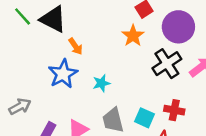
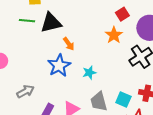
green line: (23, 16) -> (27, 21), turned -42
black triangle: (53, 19) -> (51, 23), turned -40

